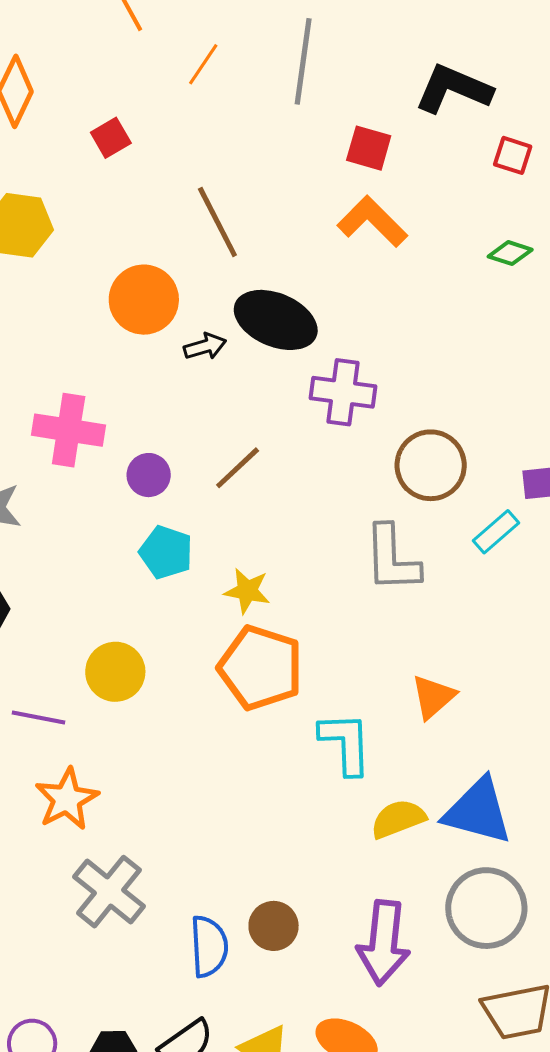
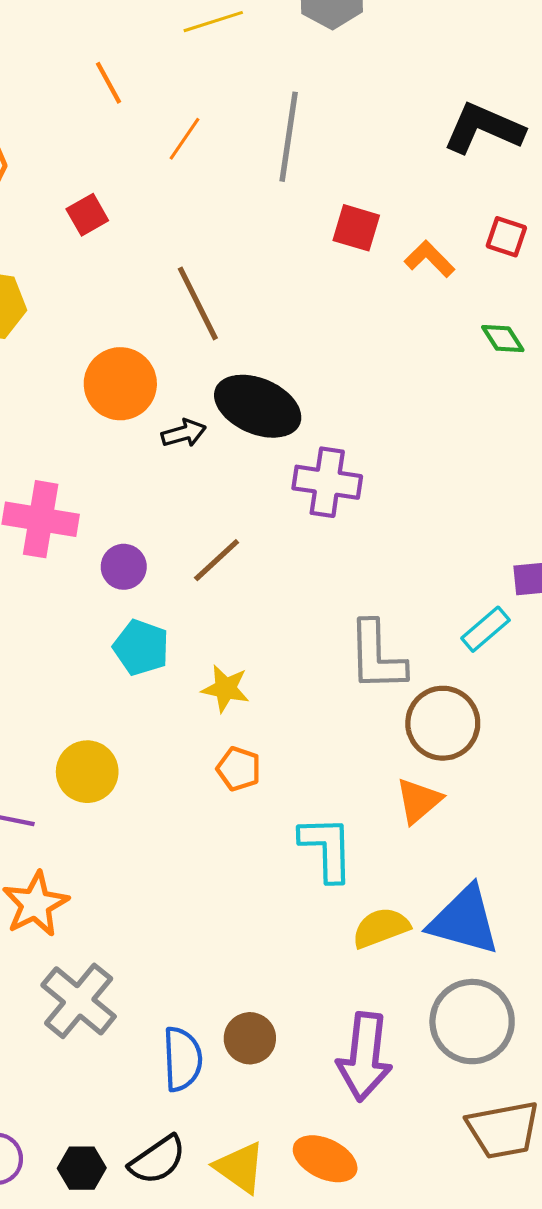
black L-shape: (453, 89) -> (484, 128), moved
orange L-shape: (372, 221) -> (430, 259), moved, size x0.7
green diamond: (510, 253) -> (503, 339), turned 39
brown circle: (431, 465) -> (443, 723), moved
orange pentagon: (261, 668) -> (239, 769), size x0.5

